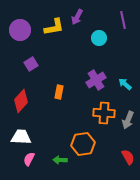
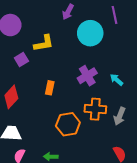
yellow L-shape: (54, 27) -> (44, 43), moved
cyan circle: (99, 38) -> (90, 33), size x1.6
orange hexagon: (83, 144) -> (68, 124), moved

